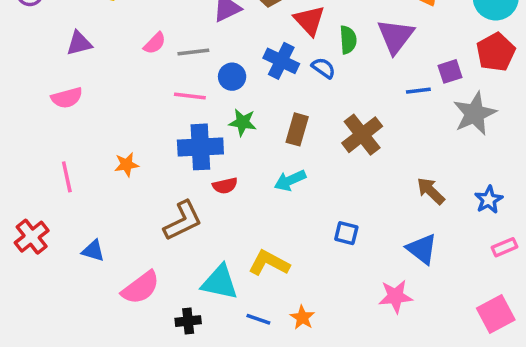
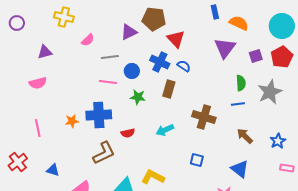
green semicircle: (348, 40) -> (241, 83), moved
pink semicircle: (155, 43) -> (88, 40), moved
purple square: (450, 71) -> (256, 56), moved
blue line: (418, 91) -> (238, 104), moved
brown rectangle: (297, 129) -> (169, 89), moved
brown cross: (362, 135) -> (204, 117), moved, turned -35
blue cross: (200, 147) -> (99, 115), moved
pink rectangle: (505, 247) -> (287, 168), turned 32

